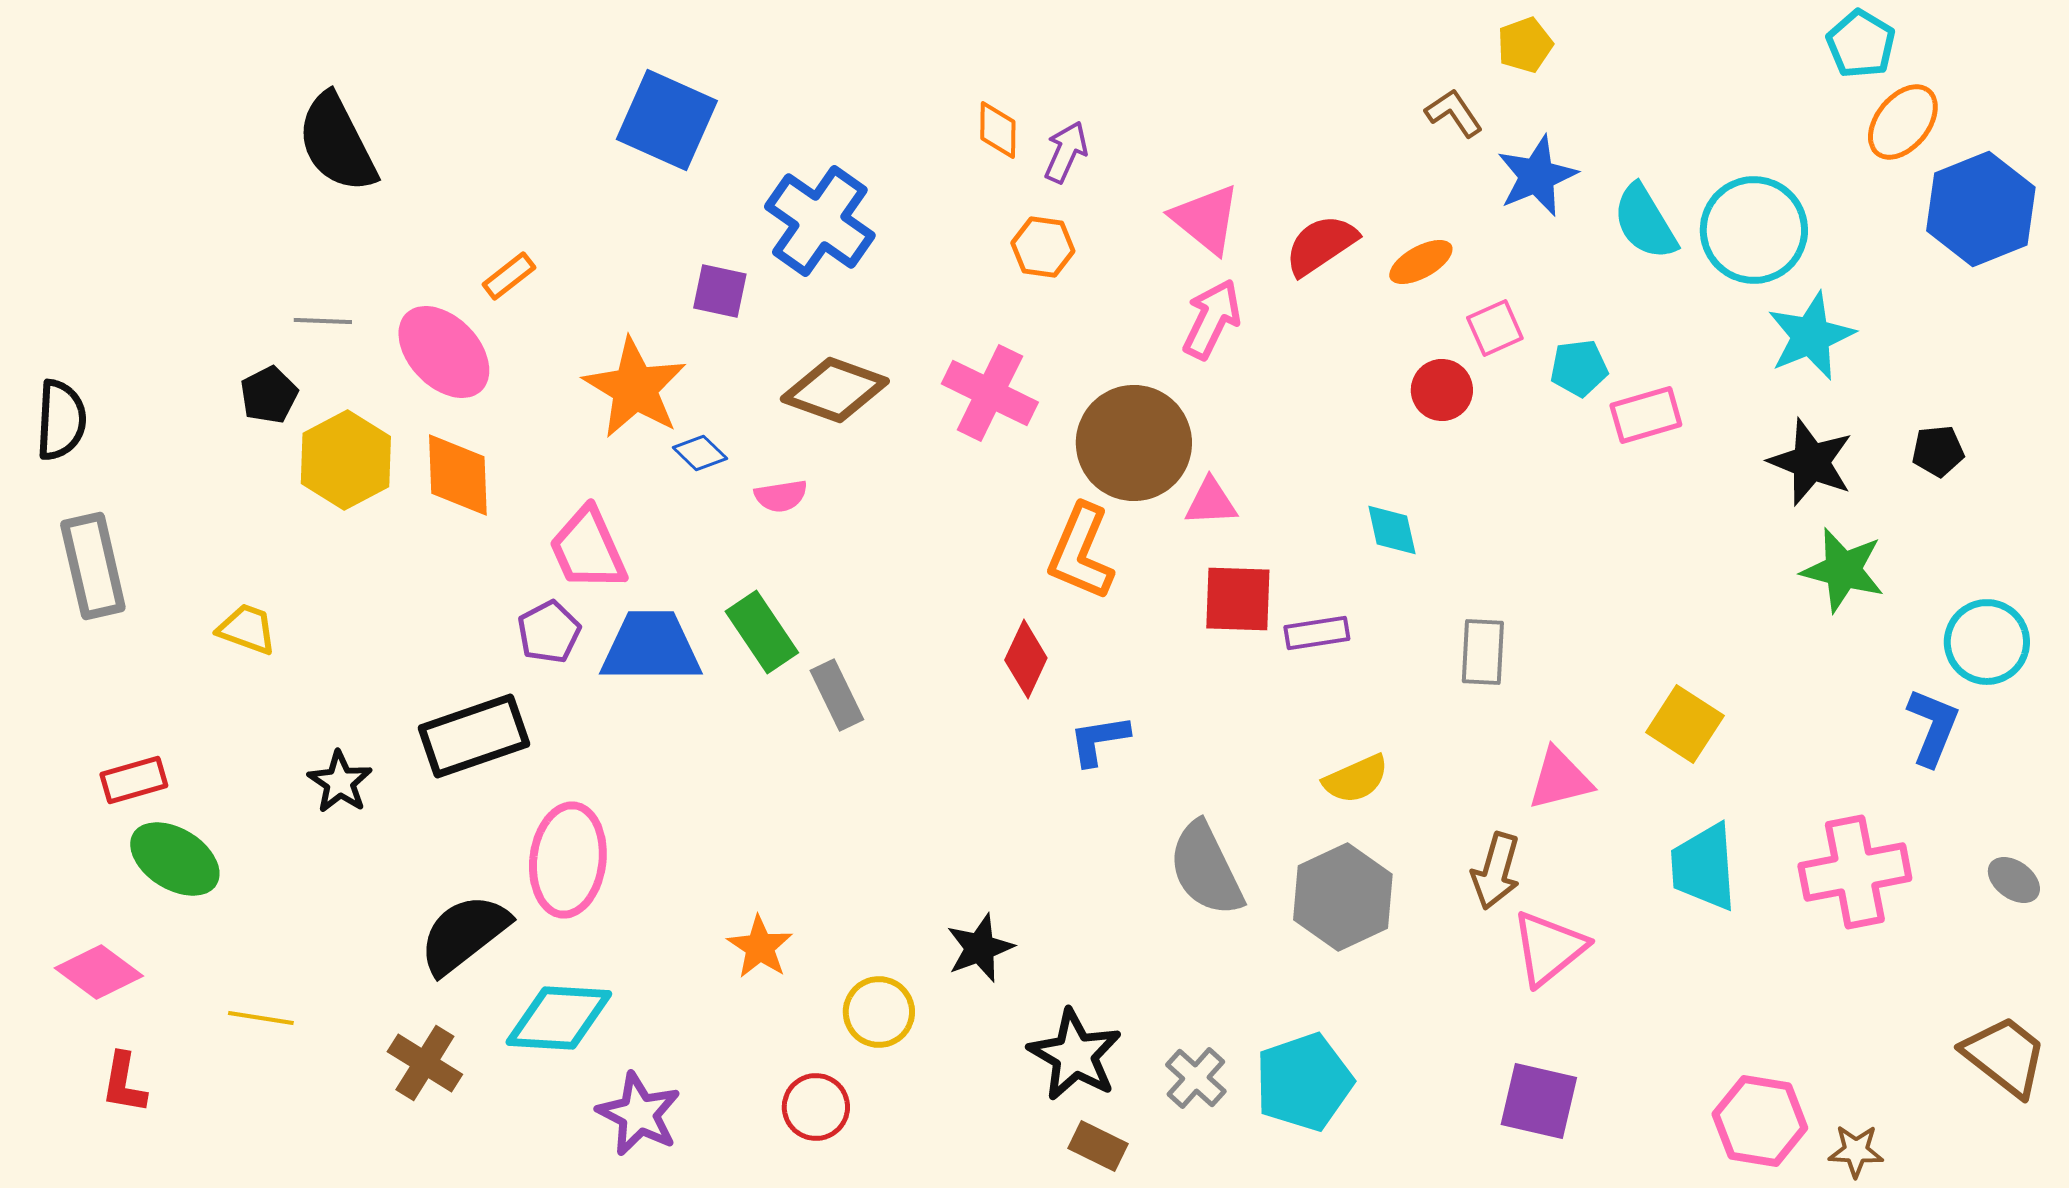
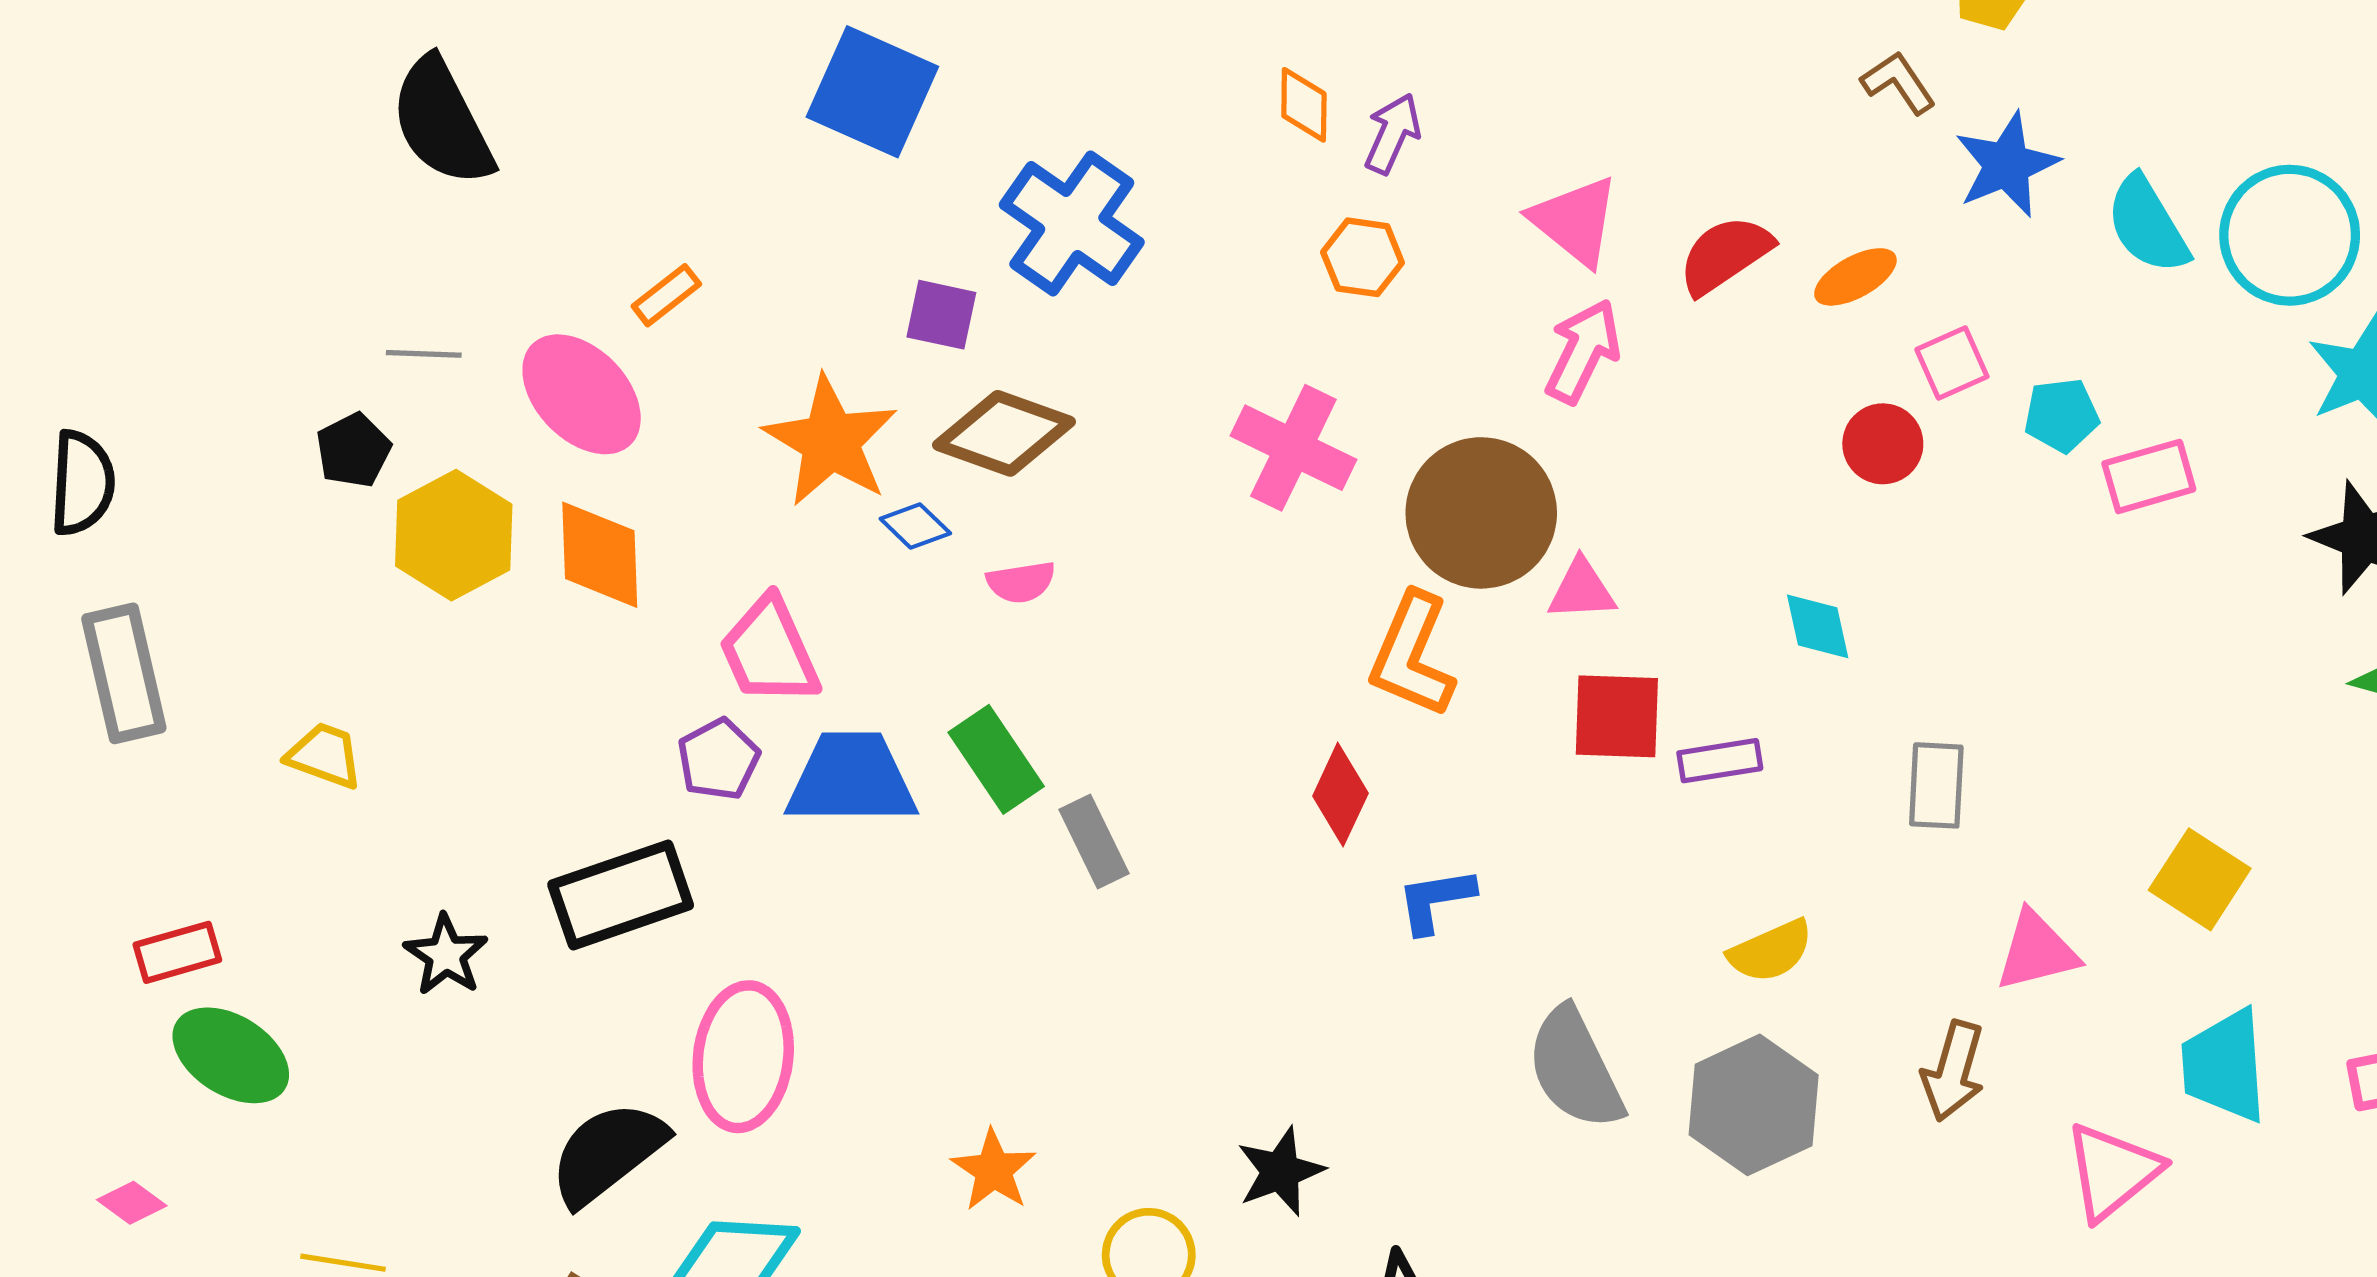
brown diamond: (835, 390) -> (1004, 433), moved
pink triangle: (1549, 948) -> (2112, 1171), moved
pink diamond: (99, 972) -> (132, 1203), size x0.6

